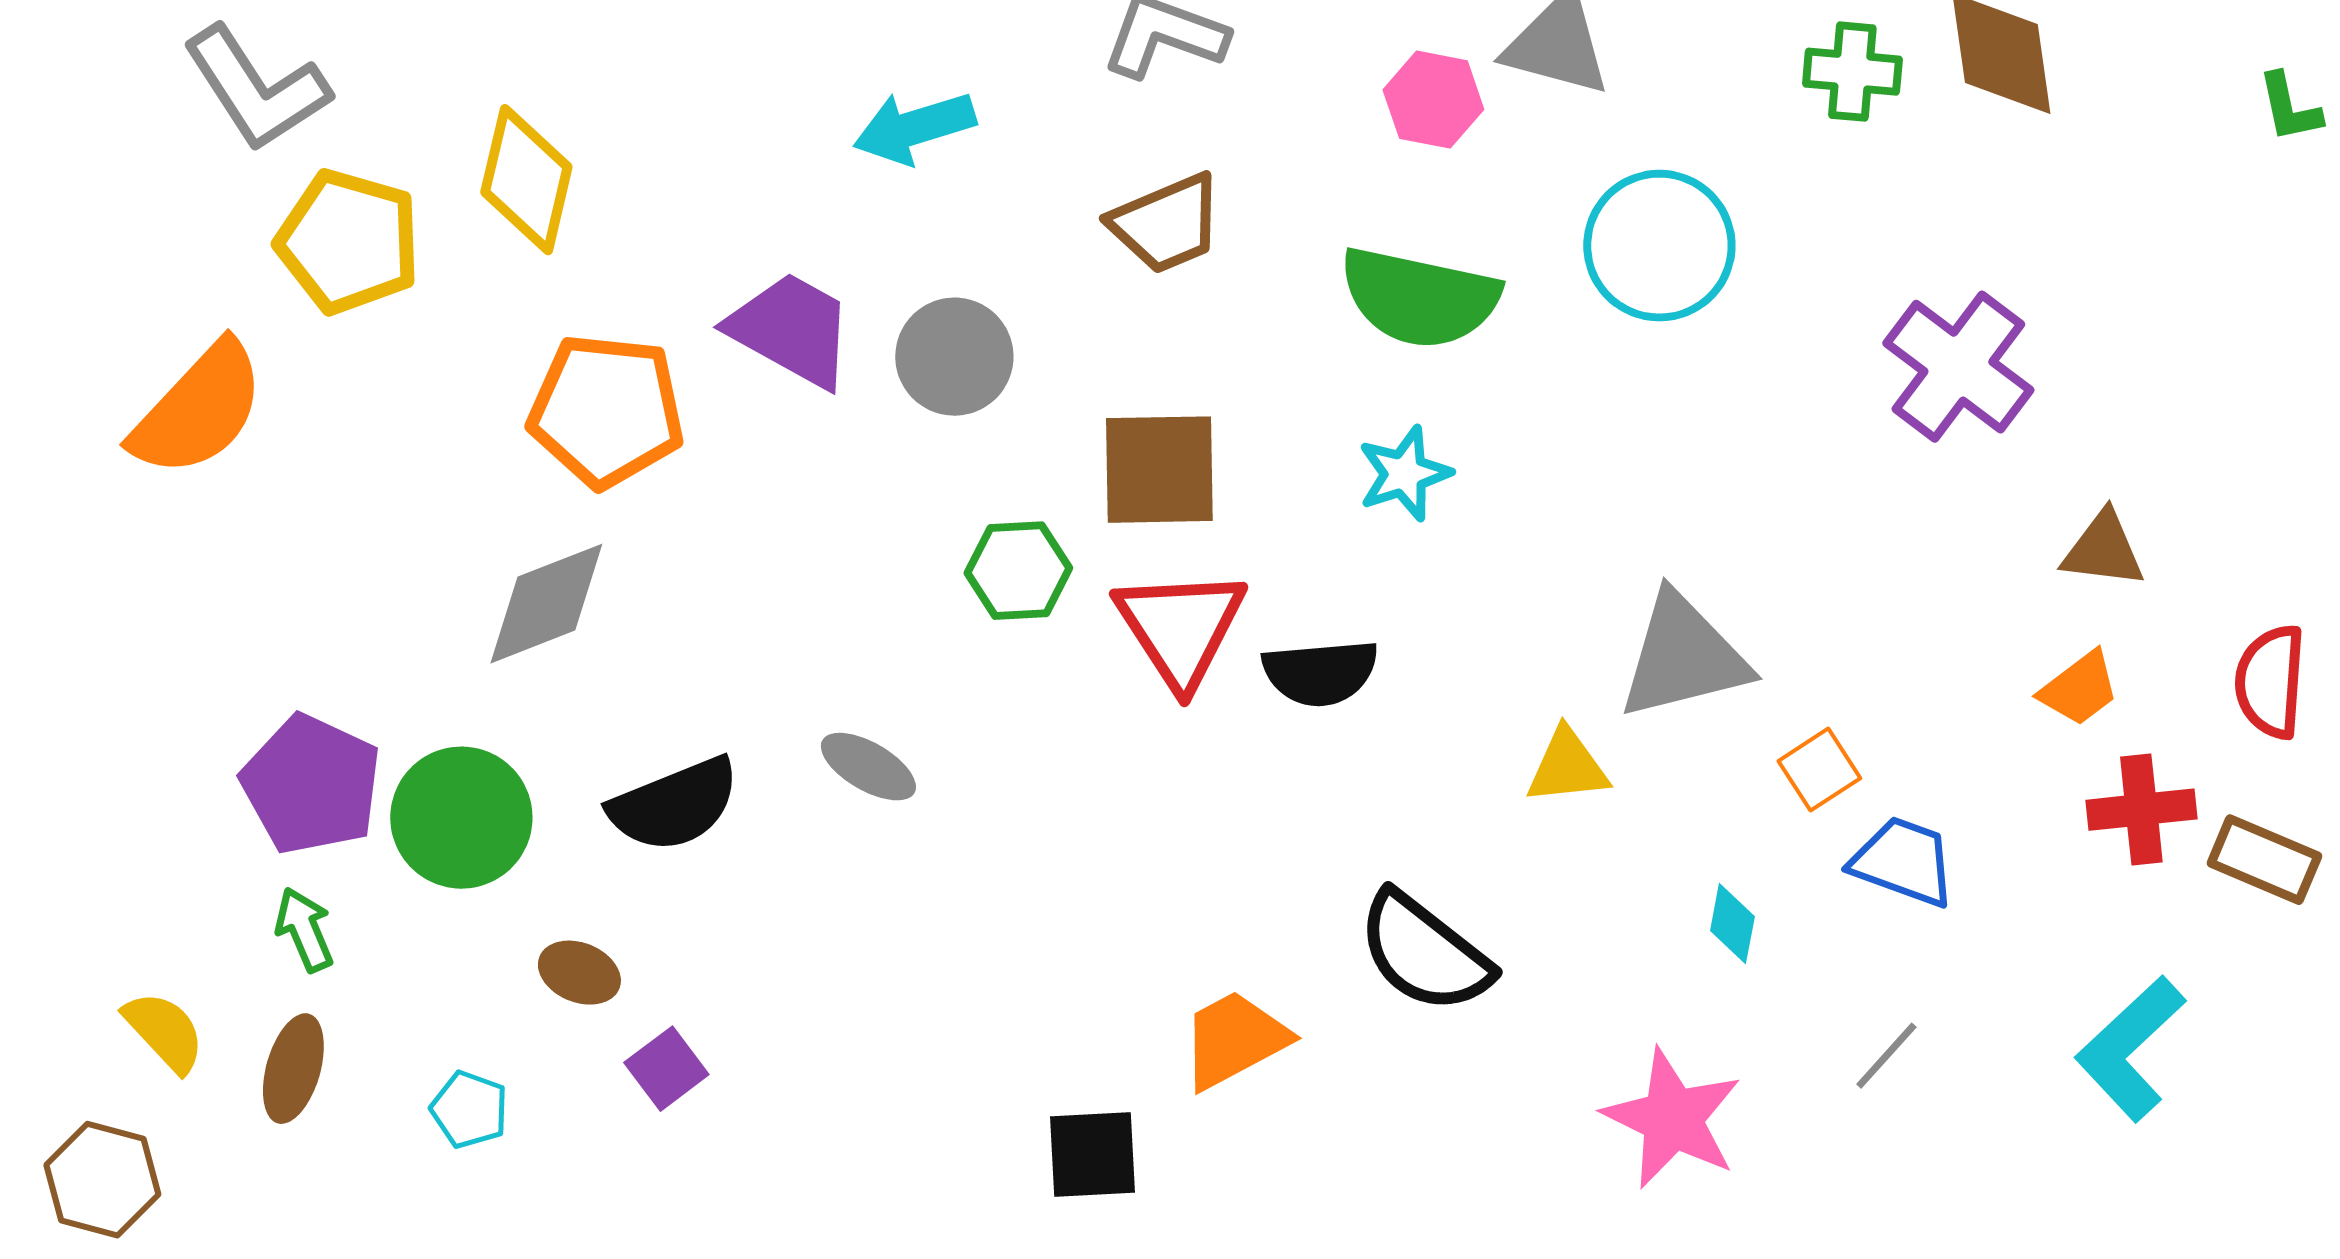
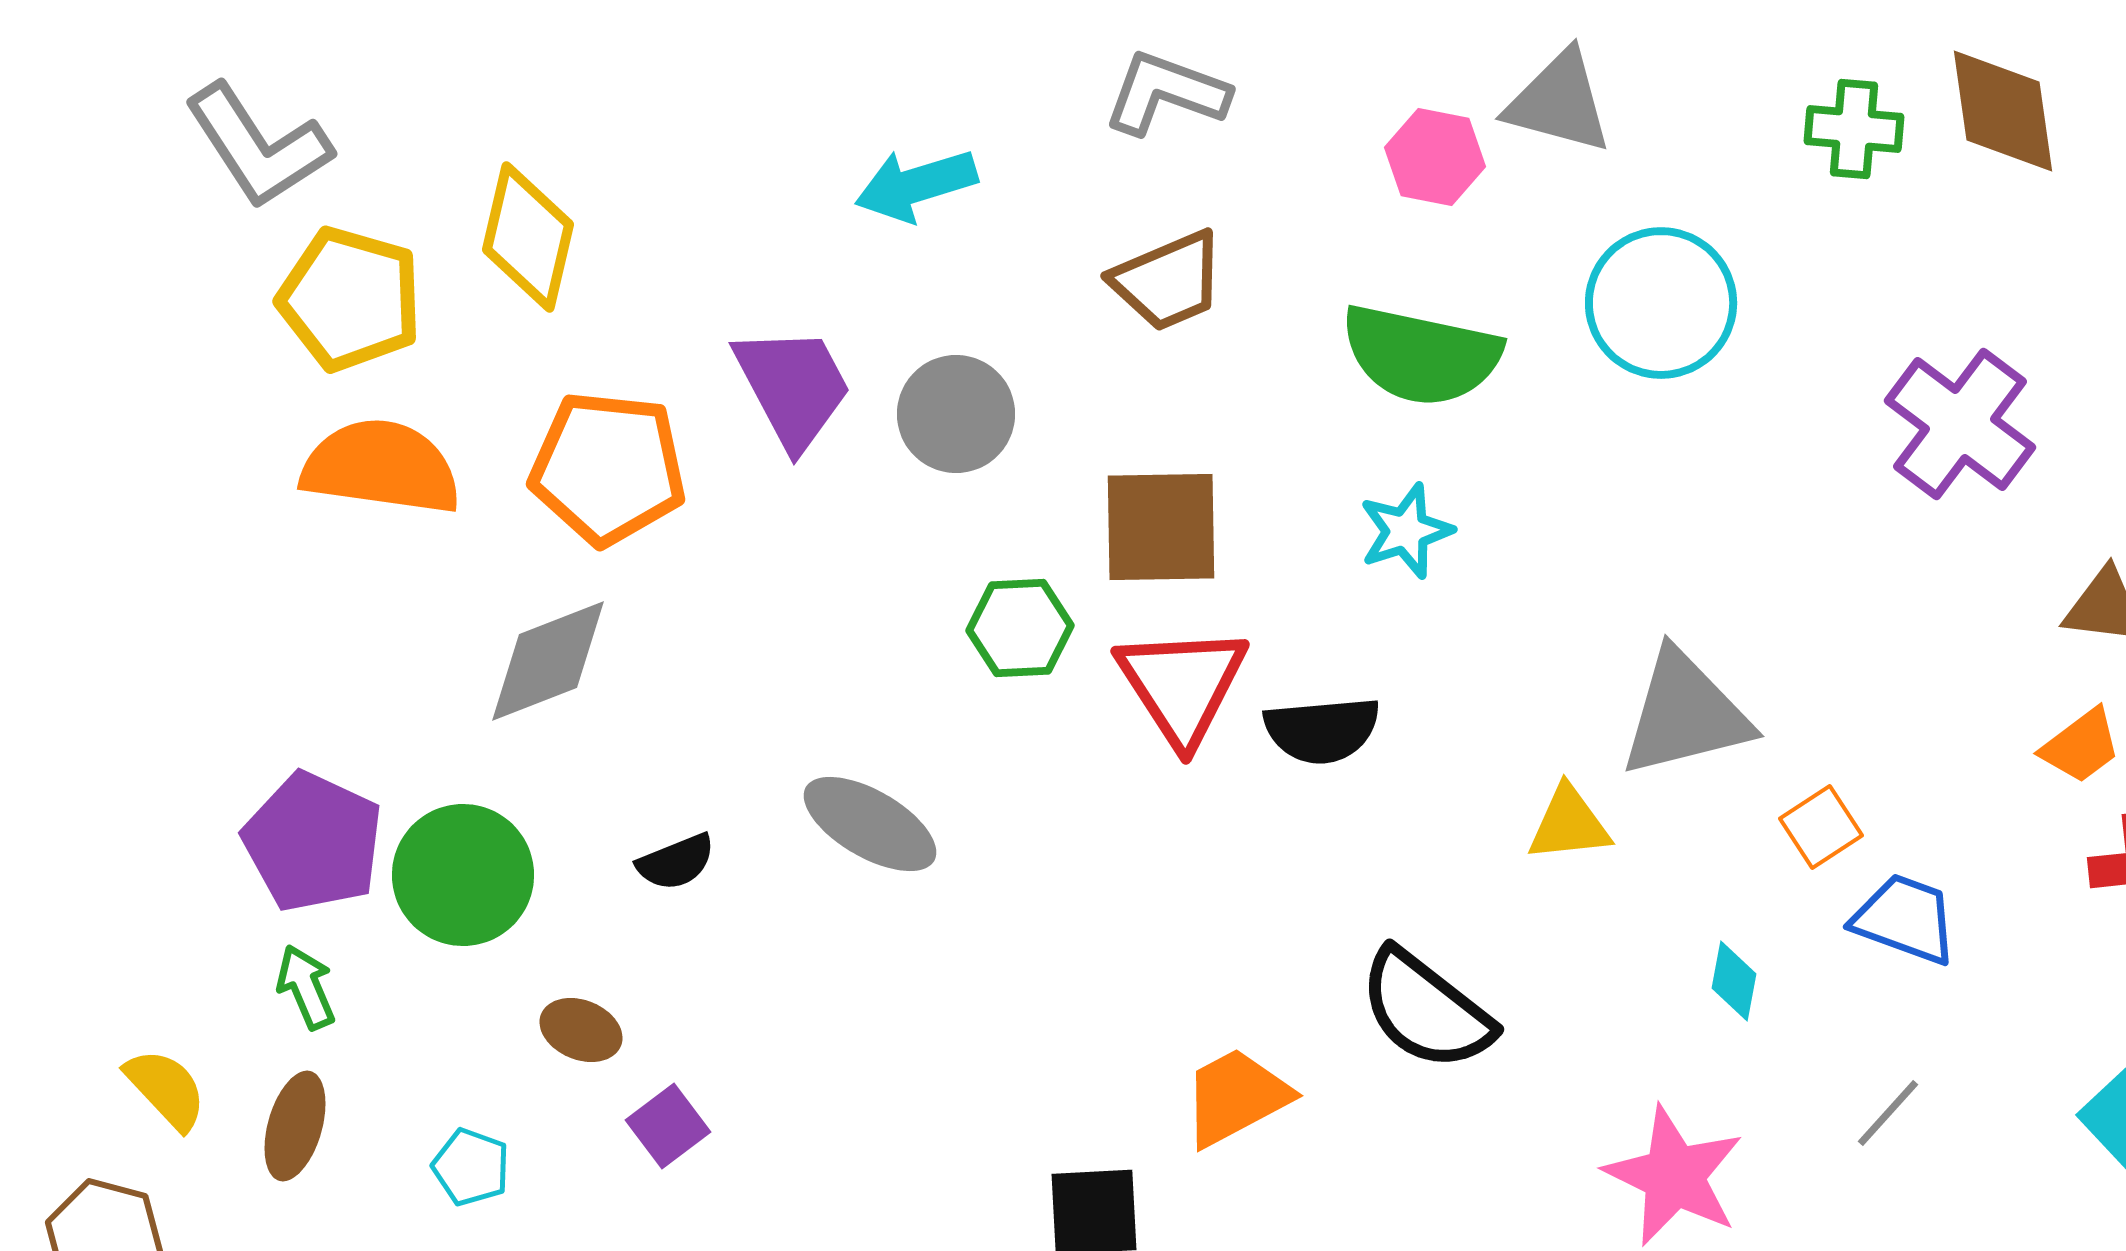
purple trapezoid: (791, 330) -> (793, 387), turned 33
orange semicircle: (198, 410) -> (381, 467), moved, turned -125
gray ellipse: (868, 767) -> (870, 824), size x1.4
black semicircle: (674, 805) -> (676, 862), size x0.6

